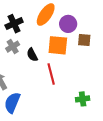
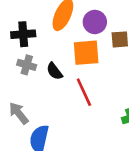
black cross: (14, 24) -> (23, 34), turned 30
gray cross: (13, 47) -> (27, 65), turned -32

